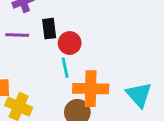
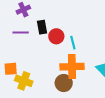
cyan line: (65, 68) -> (73, 43), moved

